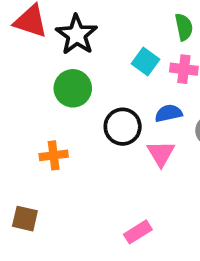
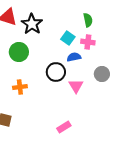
green circle: (73, 88) -> (19, 52), moved
blue semicircle: (169, 113) -> (74, 57), moved

